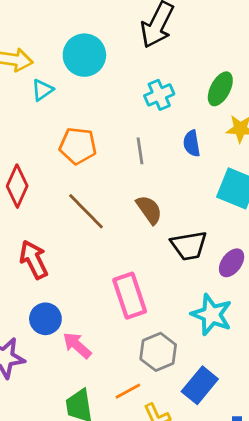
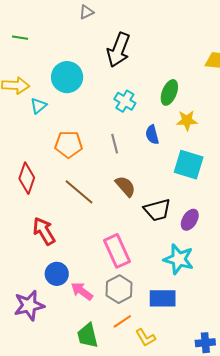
cyan cross: (159, 95) -> (125, 101), turned -30
gray hexagon: (158, 352) -> (119, 289), moved
blue rectangle: (200, 385) -> (163, 298), moved, turned 56

